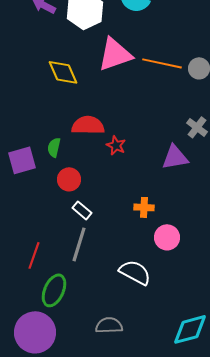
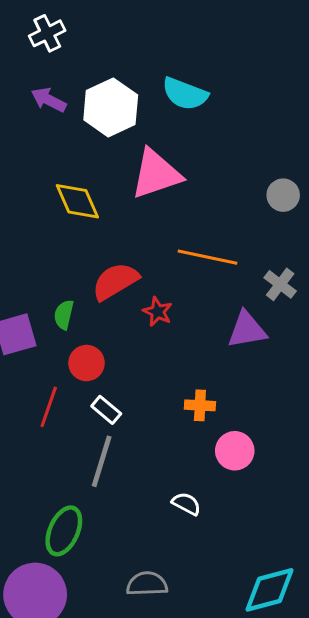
orange line: (162, 63) -> (208, 257), moved
red semicircle: (88, 125) -> (115, 281), turned -32
red line: (34, 255) -> (49, 407), moved
white semicircle: (135, 272) -> (186, 504), size x0.6

